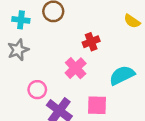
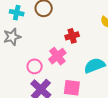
pink circle: (37, 90) -> (35, 66), moved

